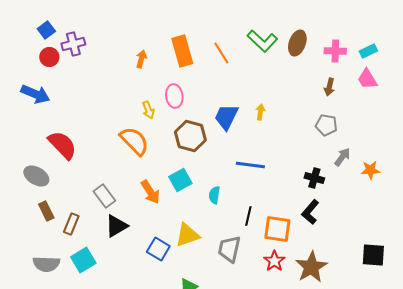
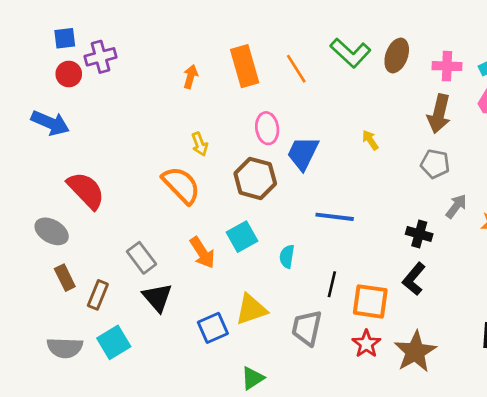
blue square: (46, 30) -> (65, 38), turned 30
brown arrow: (329, 87) -> (439, 114), size x1.6
pink ellipse: (174, 96) -> (267, 128), moved
yellow arrow: (260, 112) -> (370, 140), moved, turned -42
black triangle: (116, 226) -> (157, 297), turned -40
blue square: (158, 249) -> (213, 328), turned 35

